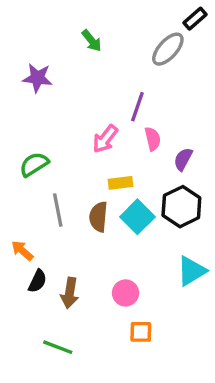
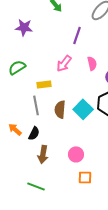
purple line: (137, 107) -> (77, 35), moved
green semicircle: (34, 164) -> (17, 67), moved
yellow rectangle: (120, 183) -> (44, 84), moved
black semicircle: (37, 281) -> (34, 133), moved

